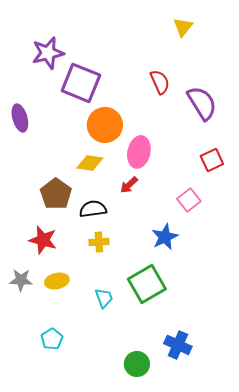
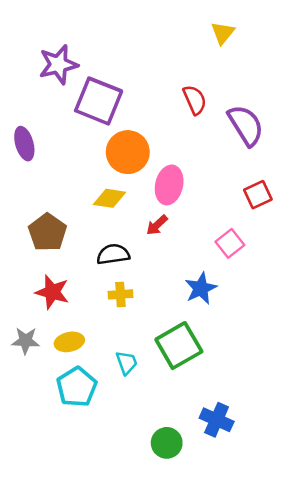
brown pentagon: (56, 194) -> (47, 232), moved
cyan pentagon: (52, 339) -> (77, 387), moved, size x1.5

